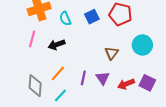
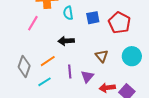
black arrow: (57, 45) -> (66, 41), moved
brown triangle: (112, 53) -> (102, 56), turned -32
purple line: (83, 78) -> (70, 71), turned -32

